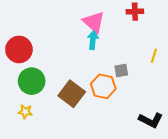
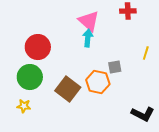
red circle: (19, 49) -> (38, 47), moved

